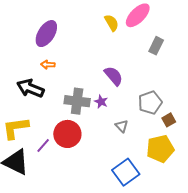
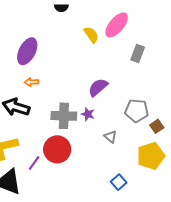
purple semicircle: (114, 76) -> (98, 87), turned -85
gray pentagon: (150, 103) -> (137, 111), turned 30
blue square: (126, 172) -> (119, 182), size x0.6

